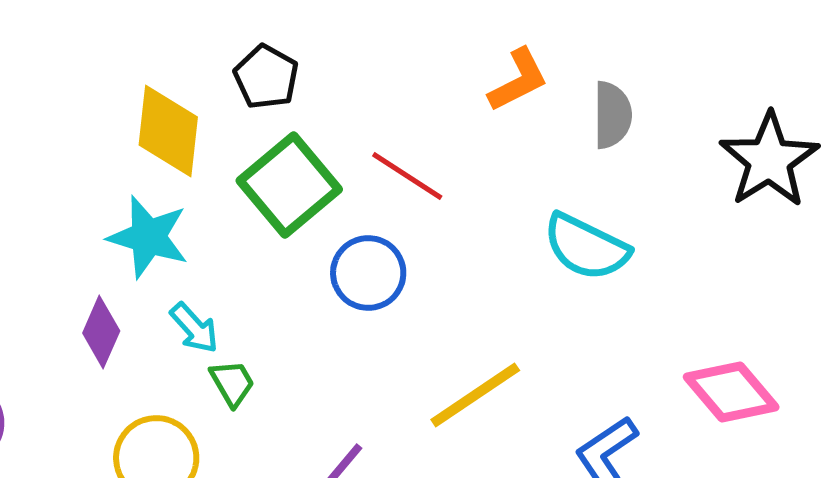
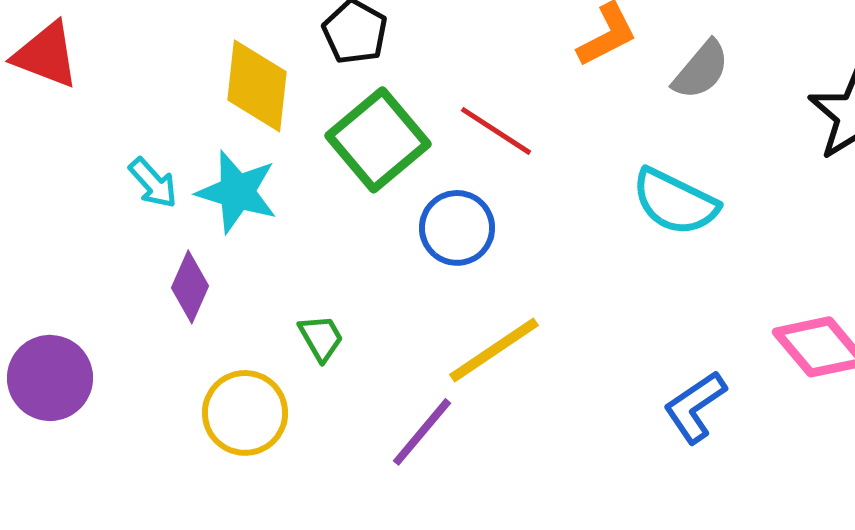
gray semicircle: (612, 115) -> (701, 70), turned 40
cyan arrow: (194, 328) -> (153, 183), moved
yellow line: (475, 395) -> (494, 350), moved

